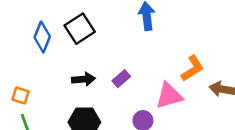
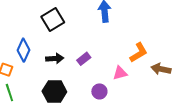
blue diamond: (42, 37) -> (24, 50), moved
pink triangle: (169, 96) -> (120, 73), size x0.7

